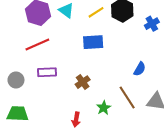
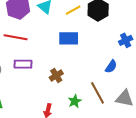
blue cross: (152, 24) -> (126, 40), moved
red line: (37, 45) -> (16, 37), turned 30

